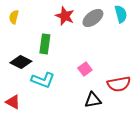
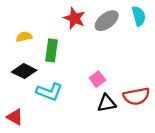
yellow semicircle: (14, 17) -> (24, 37), moved, turned 64
black triangle: (93, 100) -> (107, 103), moved

